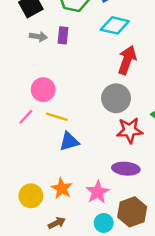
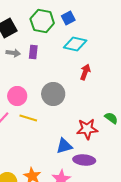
red arrow: (127, 60) -> (85, 72), size x0.7
gray circle: (116, 98) -> (53, 94), moved
blue triangle: (69, 141) -> (64, 146), moved

